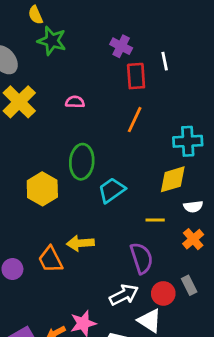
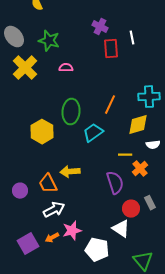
green star: (52, 41) -> (49, 41), moved
orange line: (135, 120) -> (110, 105), moved
orange cross: (193, 239) -> (140, 169), moved
white arrow: (124, 295) -> (54, 210), moved

